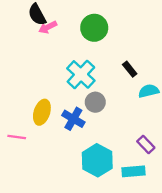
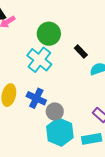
green circle: (94, 28) -> (49, 34), moved
gray circle: (95, 102) -> (55, 111), moved

